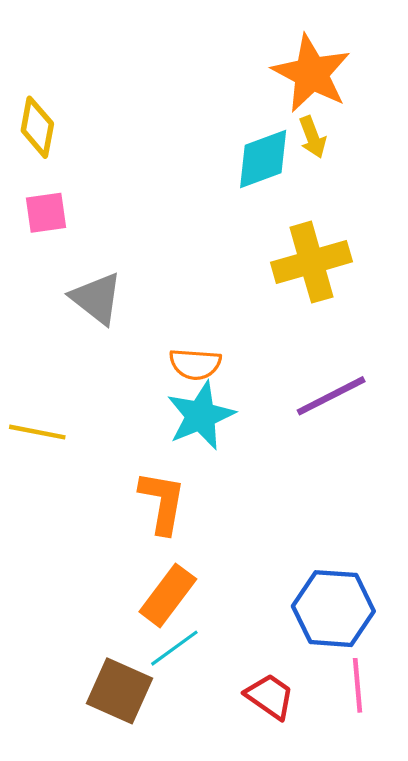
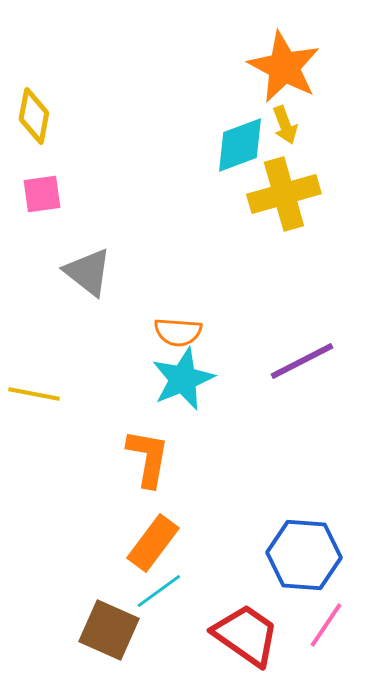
yellow cross: (311, 262) -> (284, 194), moved
pink line: (357, 685) -> (326, 625), turned 39
red trapezoid: (270, 696) -> (246, 635), size x1.5

